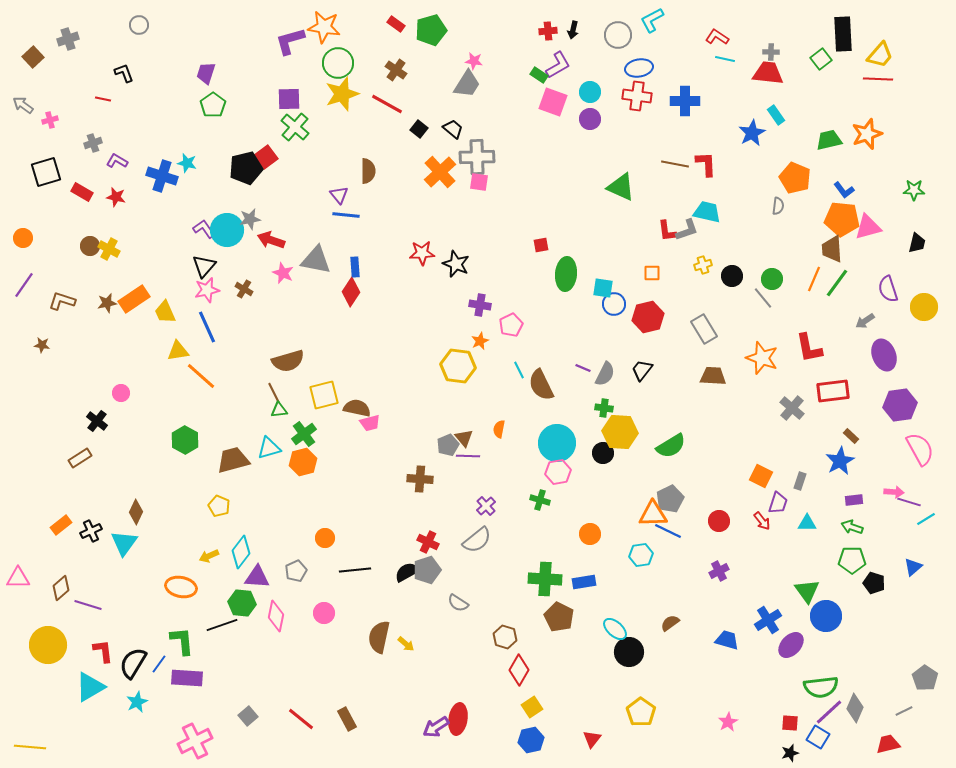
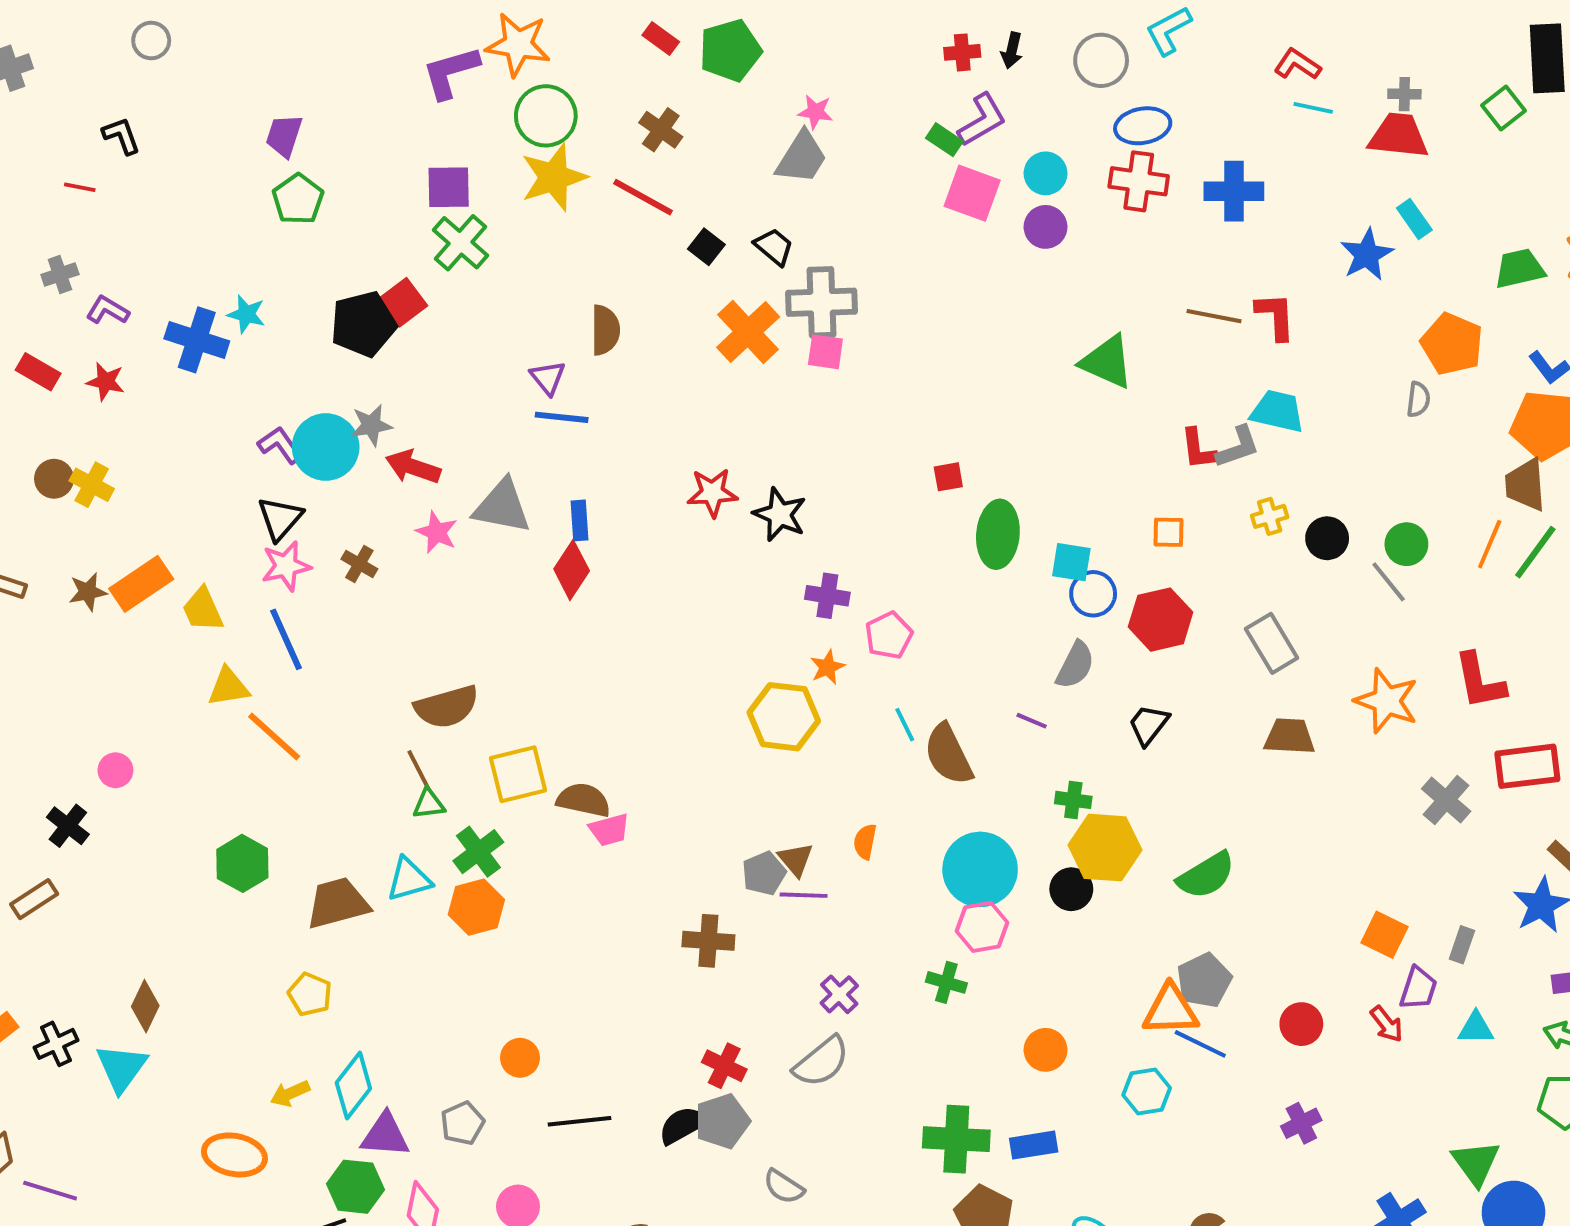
gray semicircle: (605, 374) -> (1075, 665), moved

